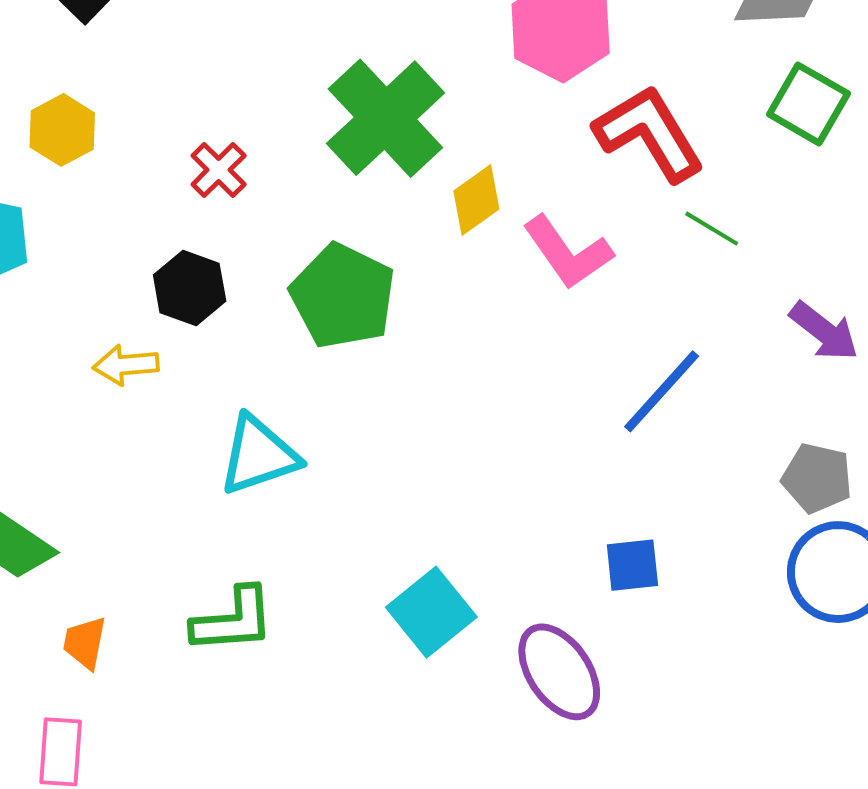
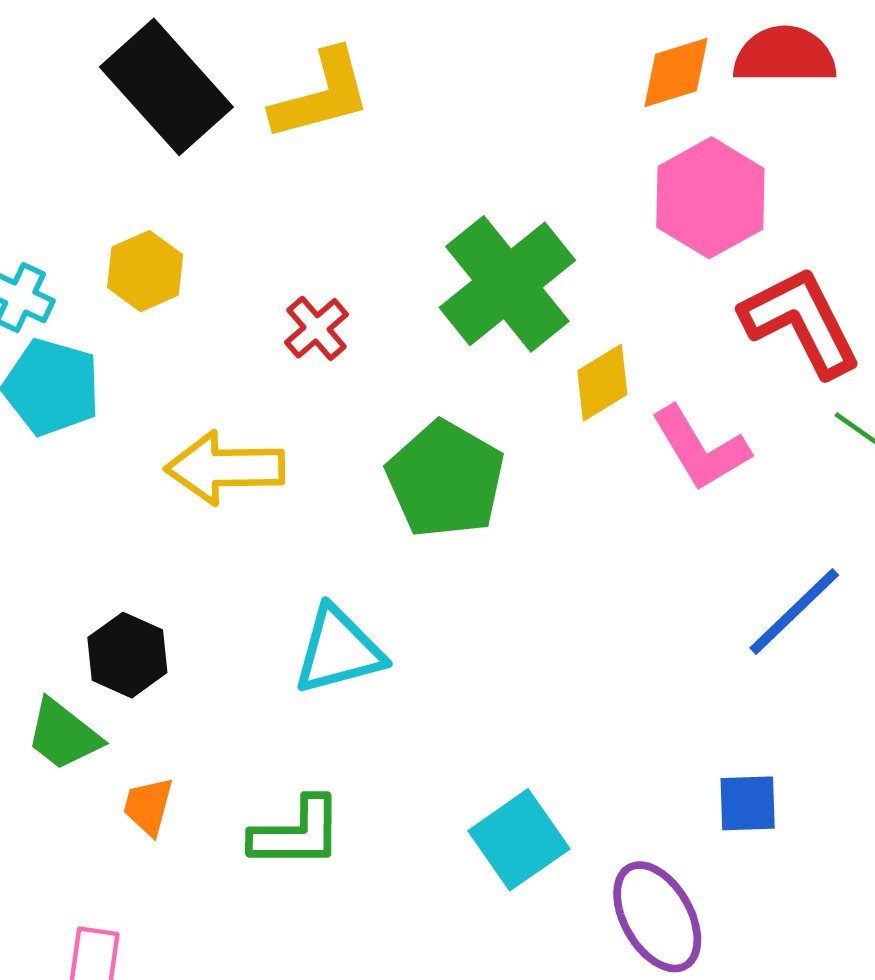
black hexagon: (190, 288) -> (127, 655), moved
yellow arrow: (126, 365) -> (225, 468), moved, size x1.6
orange trapezoid: (85, 643) -> (148, 806), moved

